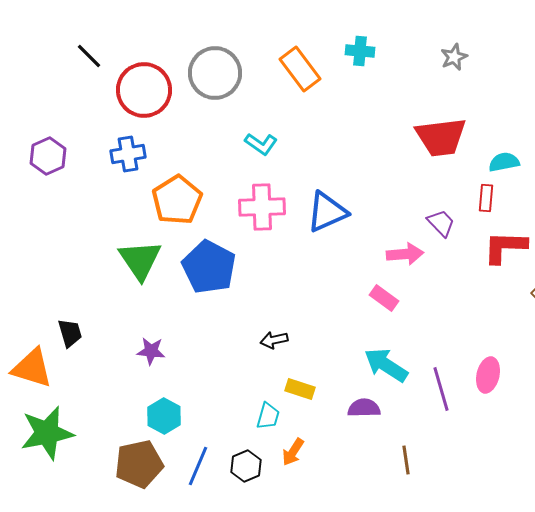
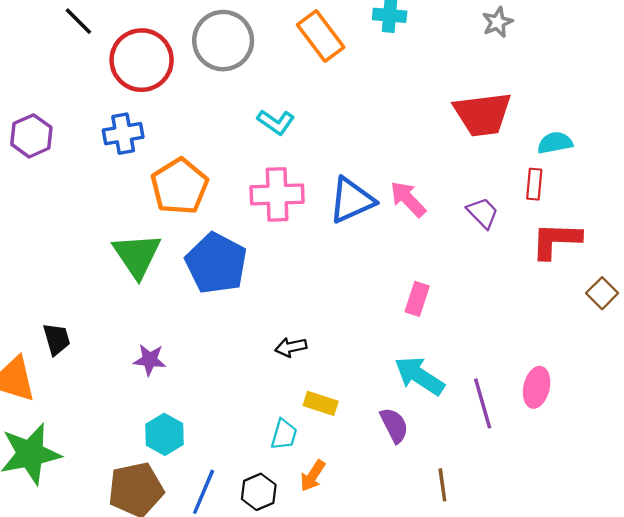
pink arrow: (405, 254) -> (408, 199), moved, turned -129
pink rectangle: (384, 298) -> (417, 299), turned 72
purple semicircle: (364, 408) -> (394, 425), turned 64

